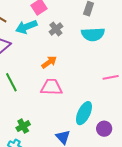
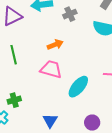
cyan ellipse: (84, 113) -> (78, 87), moved

